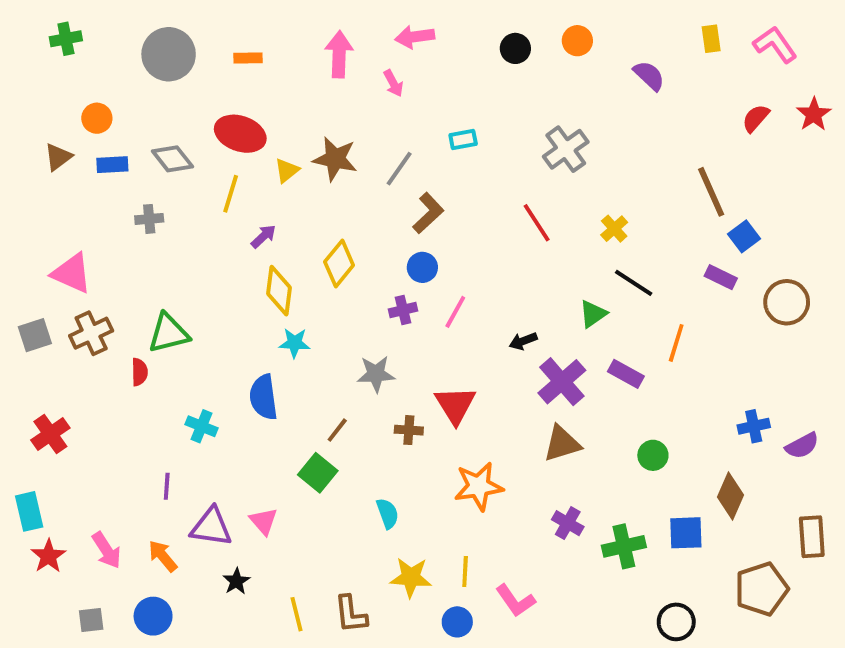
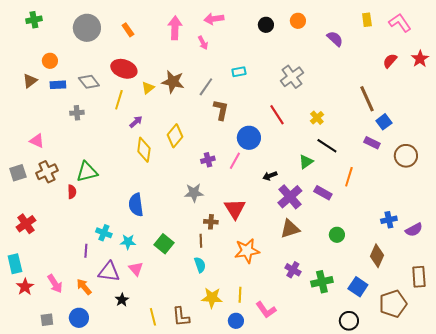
orange rectangle: (248, 58) -> (128, 30), turned 56
brown L-shape: (428, 213) -> (221, 110), turned -35
blue circle: (422, 267) -> (249, 138), moved, size x1.5
pink triangle: (72, 273) -> (37, 141), size x0.7
cyan star: (295, 343) -> (128, 242), moved
cyan cross: (202, 426) -> (104, 233), moved
brown line: (337, 430) -> (201, 241), moved, turned -40
blue square: (686, 533) -> (358, 287), moved, turned 36

